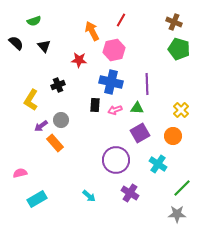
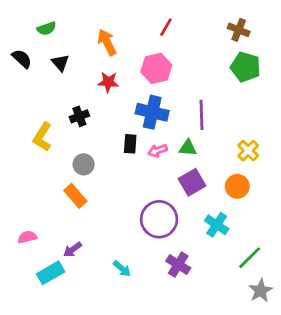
orange arrow: (92, 31) -> (107, 42), moved
purple arrow: (41, 126) -> (73, 249), moved
gray star: (177, 214) -> (261, 291), moved, turned -30

